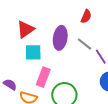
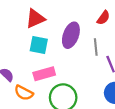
gray line: (85, 44) -> (96, 47), turned 35
pink rectangle: (43, 77) -> (44, 74), turned 42

